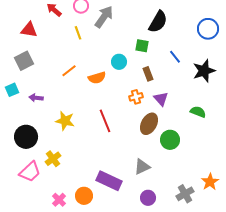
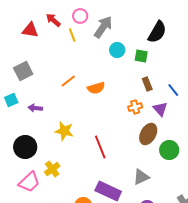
red triangle: (29, 30) -> (30, 30), moved
yellow line: (78, 33) -> (72, 35), moved
blue line: (175, 57) -> (173, 90), moved
cyan circle: (119, 62) -> (117, 50), moved
red line: (105, 121) -> (100, 147), moved

